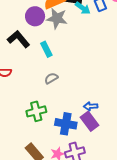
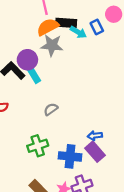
purple circle: (35, 16) -> (27, 60), moved
cyan rectangle: (46, 49) -> (34, 75), moved

